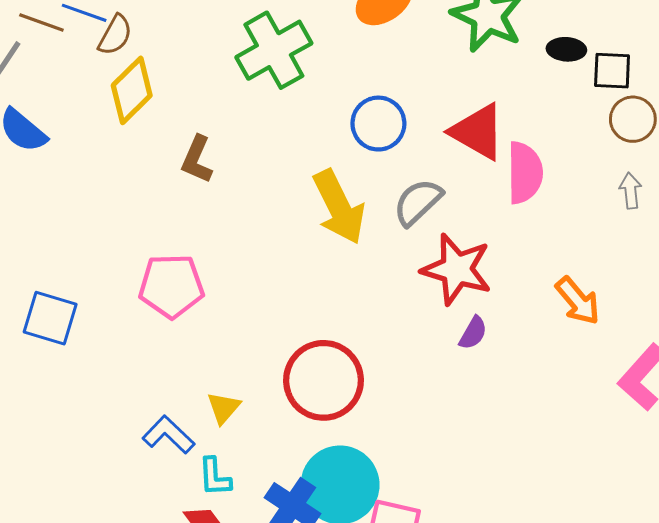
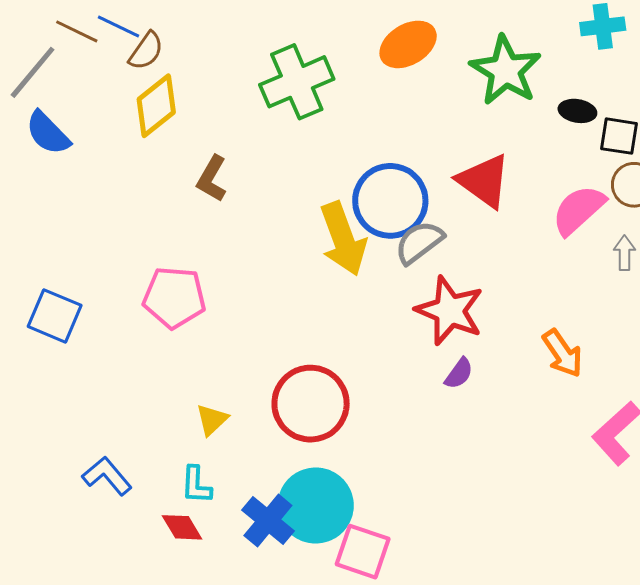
blue circle: (378, 124) -> (390, 201), moved, size x1.4
pink semicircle: (525, 173) -> (579, 210), moved, turned -138
blue L-shape: (168, 435) -> (107, 476), moved

